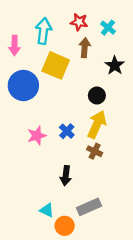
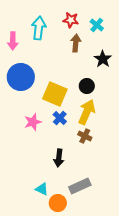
yellow square: (56, 65) -> (55, 94), moved

